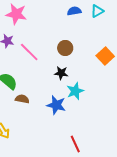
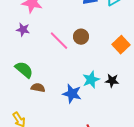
pink line: (29, 52) -> (59, 41), moved
black star: (61, 73) -> (112, 81), moved

